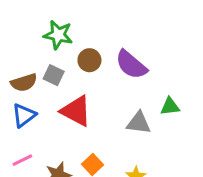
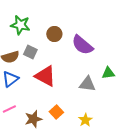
green star: (58, 35) -> (20, 25), moved
brown circle: (89, 60) -> (54, 34), moved

